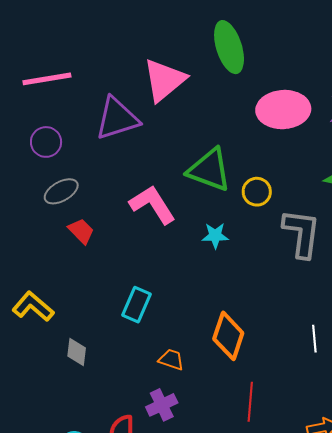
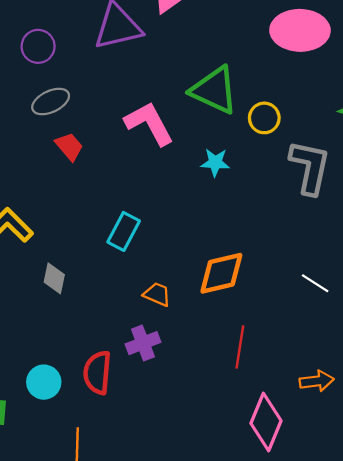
orange diamond: (228, 336) -> (221, 273), turned 54
white line: (314, 339) -> (315, 283), turned -56

